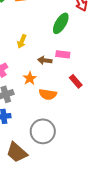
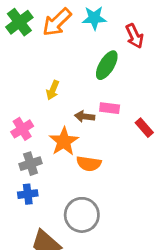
orange star: (30, 78) -> (64, 141), size x1.5
red rectangle: (76, 81) -> (144, 128), moved

